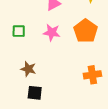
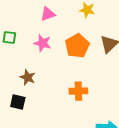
brown star: (28, 69) -> (28, 77), moved

